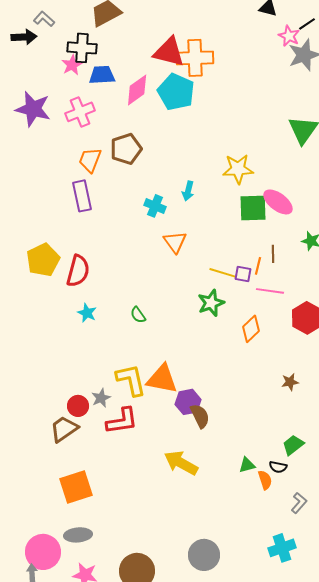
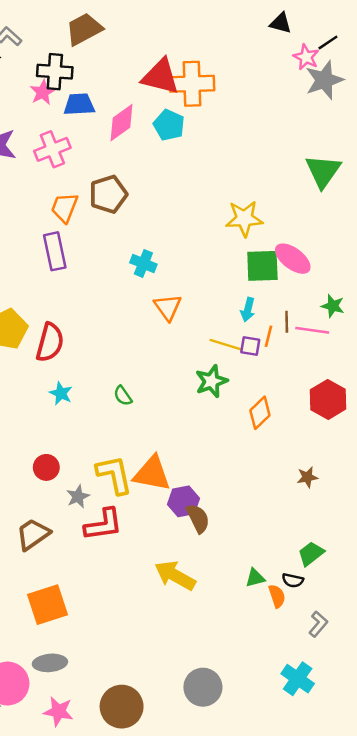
cyan pentagon: (176, 92) -> (169, 125), size x0.7
cyan arrow: (188, 191) -> (248, 310), moved
pink line: (270, 291) -> (312, 330), moved
red circle: (78, 406) -> (46, 467), moved
cyan cross: (282, 548) -> (298, 679), turned -36

